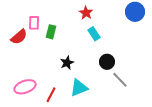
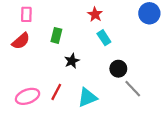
pink rectangle: (34, 23) -> (26, 14), moved
black star: (67, 63) -> (72, 61), moved
red line: (51, 95) -> (56, 92), moved

